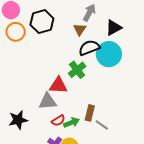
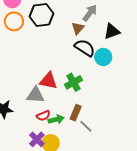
black semicircle: (89, 48) -> (85, 48), turned 45
cyan circle: (109, 54) -> (103, 57), size x0.7
green cross: (77, 70) -> (74, 82), moved

